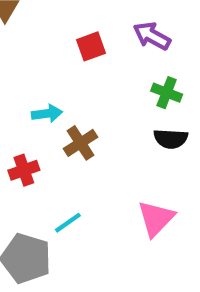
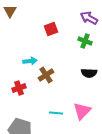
purple arrow: (152, 36) -> (89, 18), moved
green cross: (167, 93) -> (85, 41), moved
cyan line: (68, 223) -> (56, 113), moved, turned 40

